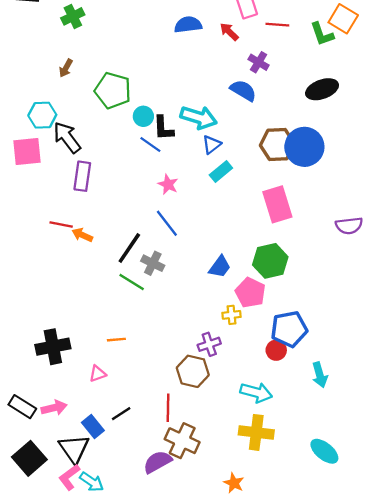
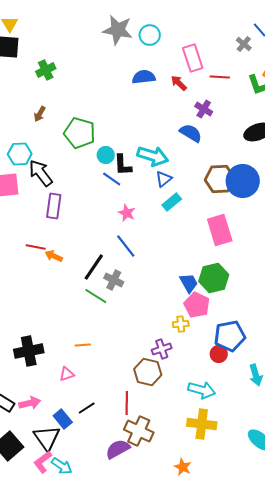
blue trapezoid: (220, 267) -> (189, 283), moved, turned -65

